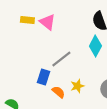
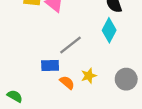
blue rectangle: (43, 77) -> (50, 65), turned 70

